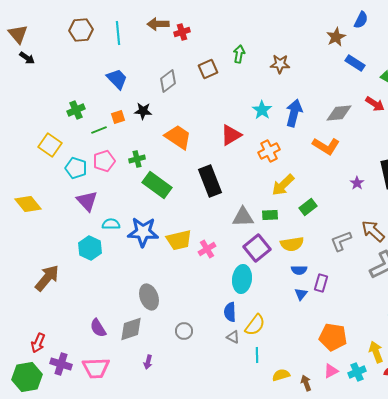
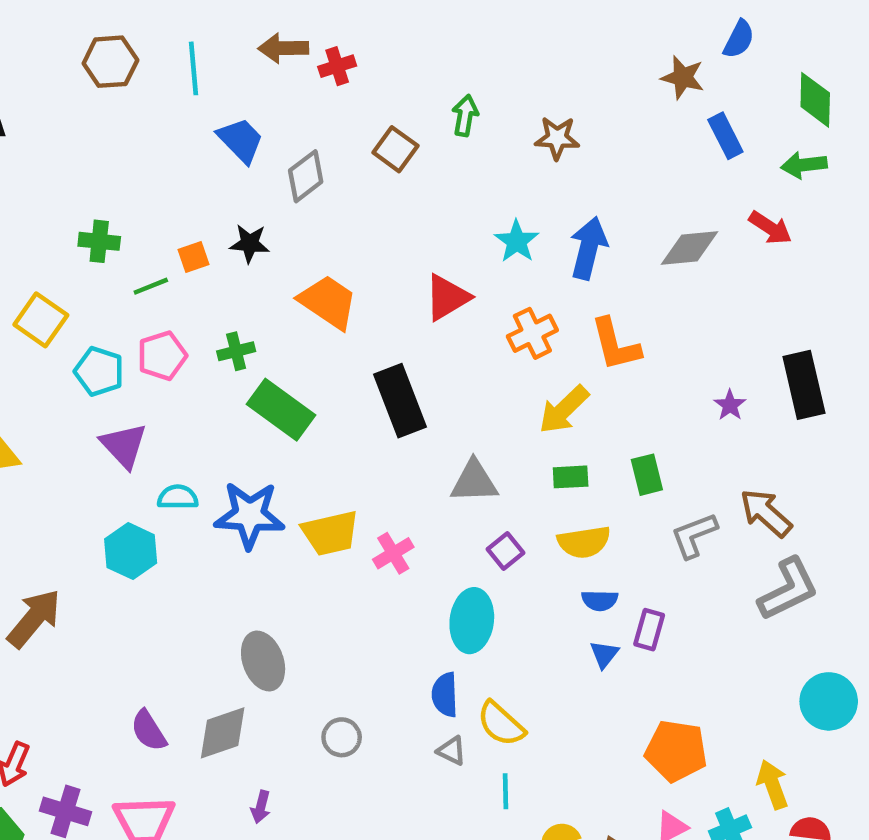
brown star: (336, 37) -> (683, 77), turned -30
blue rectangle: (355, 63) -> (725, 136), turned 30
brown square: (208, 69) -> (395, 149), turned -30
blue trapezoid: (117, 79) -> (241, 140), moved
green cross: (76, 110) -> (99, 241), turned 30
orange L-shape: (326, 146) -> (615, 345), moved, turned 44
green rectangle: (308, 207) -> (647, 475), moved, turned -66
green rectangle: (270, 215) -> (571, 477), moved
purple square: (257, 248) -> (505, 551), size x0.6
yellow semicircle: (255, 325) -> (501, 724), turned 95

